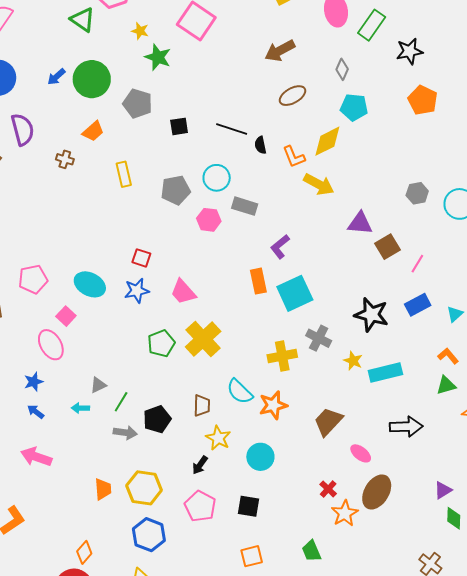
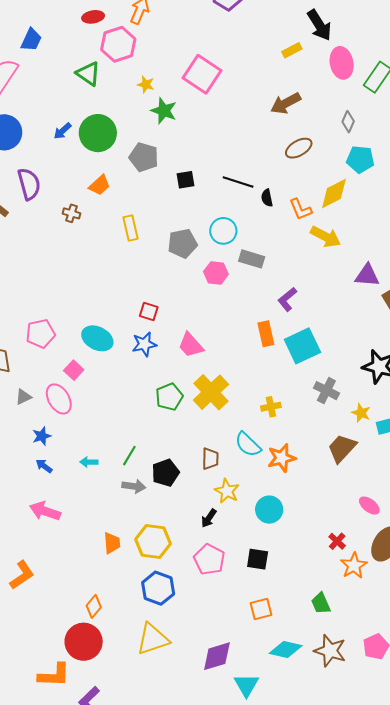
yellow cross: (282, 356) -> (271, 407), moved, size x0.7
gray triangle: (98, 385) -> (23, 397), moved
brown trapezoid: (328, 422) -> (342, 448), moved

